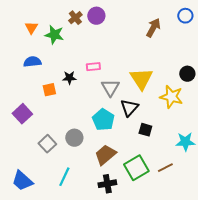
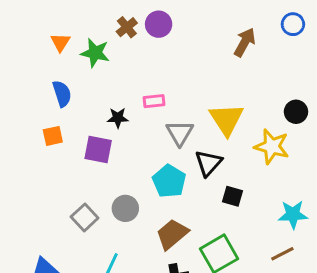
blue semicircle: (32, 62) -> (62, 94), turned 78
orange square: (49, 90) -> (53, 136), moved
purple square: (22, 114) -> (98, 150), moved, turned -36
brown line: (165, 168) -> (282, 254), moved

